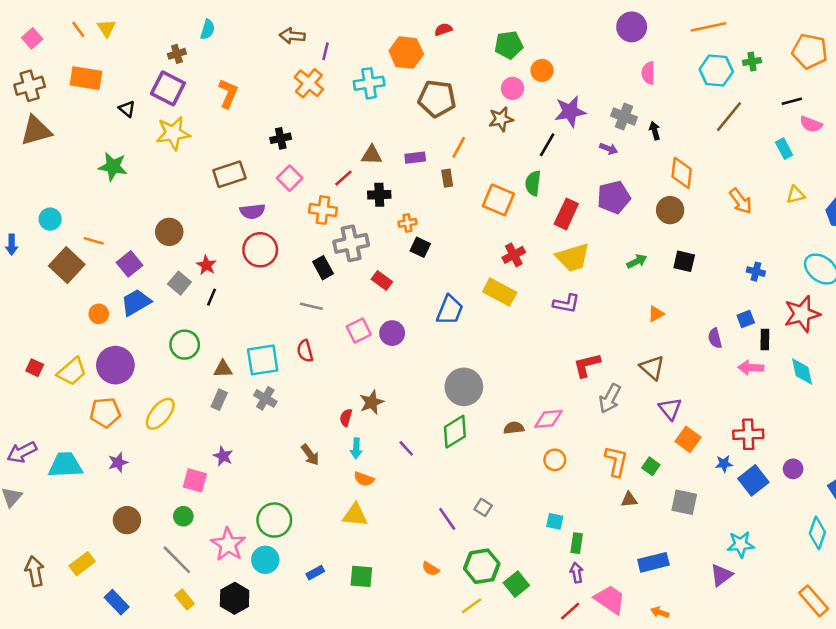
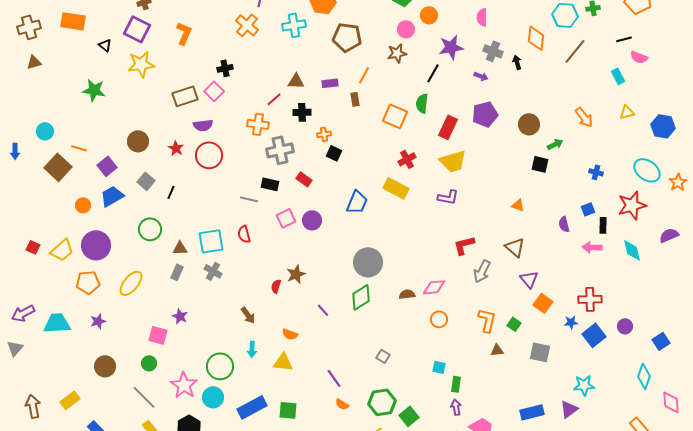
pink semicircle: (648, 73) -> (482, 17), moved
brown triangle: (36, 131) -> (34, 62), size x0.6
orange diamond: (682, 173) -> (536, 38), moved
pink square: (290, 178) -> (214, 91), moved
green arrow: (637, 261) -> (555, 144), moved
red star: (206, 265) -> (176, 148), moved
black rectangle: (323, 268) -> (270, 184), moved, turned -48
orange triangle: (656, 314) -> (518, 205), turned 48
cyan arrow: (356, 448) -> (252, 349), moved
purple line: (447, 519) -> (334, 378), moved
blue rectangle: (653, 562) -> (532, 412), moved
blue rectangle: (315, 573) -> (252, 407), size x2.0

